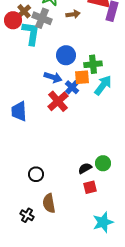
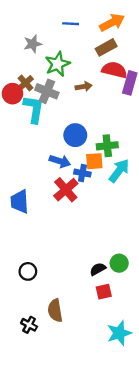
blue cross: (72, 87) -> (82, 173), turned -32
black circle: (36, 174) -> (28, 271), moved

